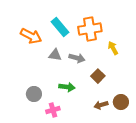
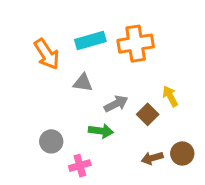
cyan rectangle: (60, 27) -> (90, 41), turned -66
orange arrow: (31, 36) -> (47, 54), turned 30
yellow arrow: (113, 48) -> (170, 96), moved
gray arrow: (77, 58) -> (116, 104), moved, turned -42

